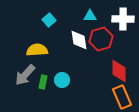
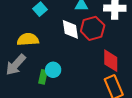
green rectangle: (43, 82) -> (43, 77), moved

